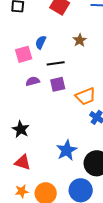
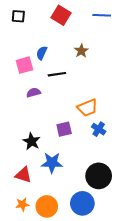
purple square: (58, 84) -> (64, 129), moved
black star: (21, 129) -> (32, 141), moved
blue star: (67, 150) -> (52, 163), moved, turned 30

